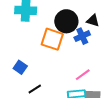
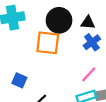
black triangle: (93, 21) -> (88, 23), moved
blue cross: (82, 36) -> (92, 42), moved

